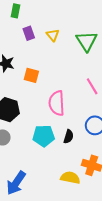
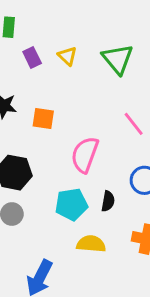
pink semicircle: (57, 103) -> (85, 155), turned 30
yellow semicircle: (70, 178) -> (91, 244), moved

